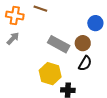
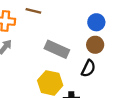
brown circle: (83, 43) -> (95, 45), moved

